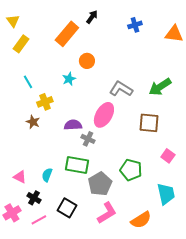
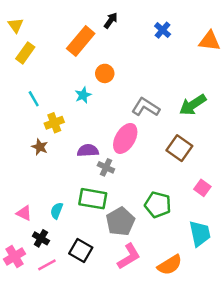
blue cross: (135, 25) -> (163, 30), turned -32
brown square: (149, 123) -> (179, 148), turned 30

